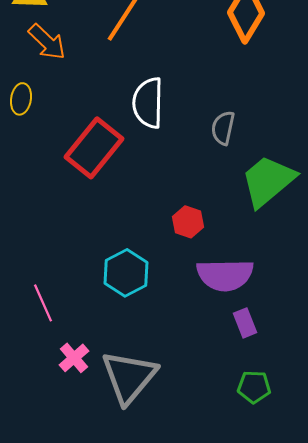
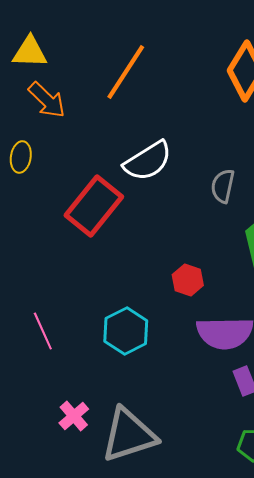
white semicircle: (148, 103) -> (148, 161), turned -123
pink line: (43, 303) -> (43, 331), moved
gray triangle: (129, 377) -> (129, 435), turned 32

